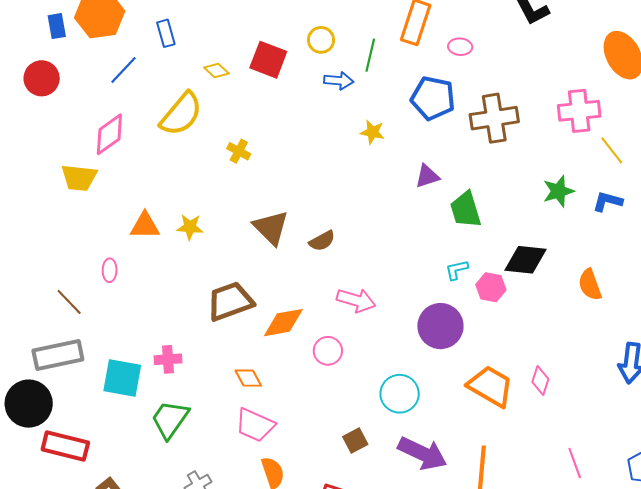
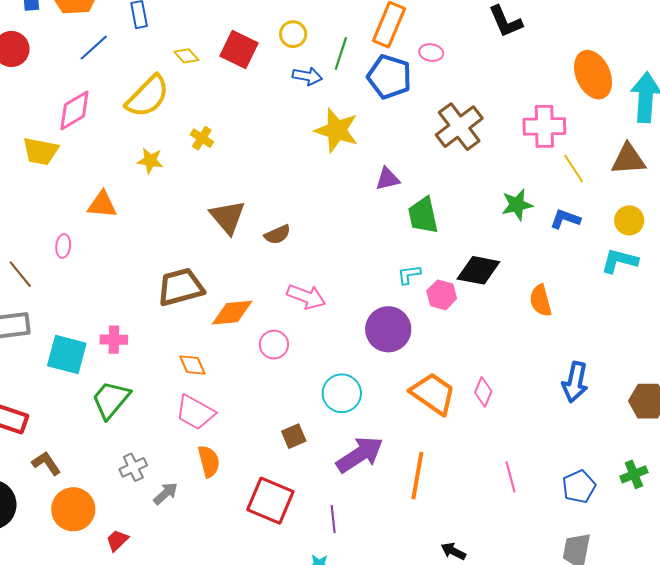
blue pentagon: (433, 98) -> (389, 77), moved
brown cross: (494, 118) -> (459, 127), turned -33
yellow star: (372, 132) -> (337, 130), size x1.8
yellow star: (190, 227) -> (150, 161), moved
purple arrow: (422, 453) -> (360, 455), turned -63

